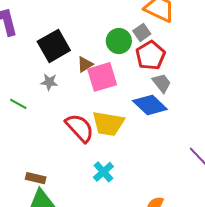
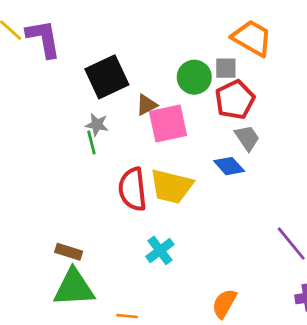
gray square: (142, 32) -> (226, 68), turned 30
green line: (18, 104) -> (91, 143), moved, turned 42
blue diamond: (150, 105) -> (229, 166), size x0.7
red semicircle: (80, 128) -> (133, 189), turned -148

